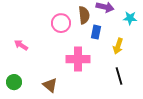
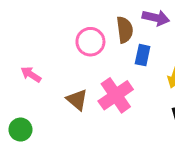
pink cross: (78, 59) -> (116, 95), turned -35
brown triangle: (50, 85) -> (77, 100), moved

